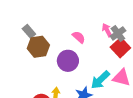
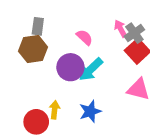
gray rectangle: (29, 31) -> (38, 26), moved, turned 48
cyan arrow: (100, 80) -> (91, 69), moved

